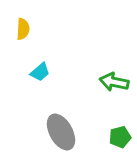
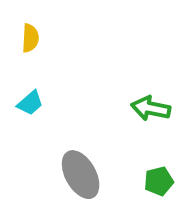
cyan trapezoid: (40, 72) -> (30, 103), moved

